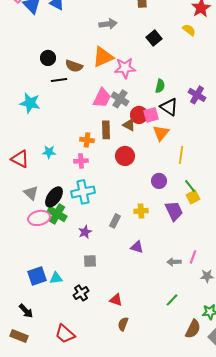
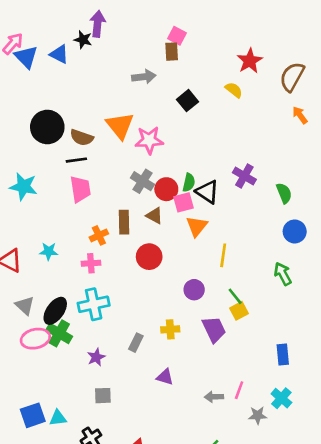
gray arrow: (108, 24) -> (144, 77), moved
orange triangle: (103, 57) -> (120, 126), turned -45
black circle: (48, 58) -> (47, 127), size x1.6
black line: (59, 80) -> (76, 160), moved
green semicircle: (160, 86) -> (189, 183), moved
pink trapezoid: (102, 98) -> (80, 189), moved, turned -35
red circle: (139, 115) -> (166, 189), moved
orange cross: (87, 140) -> (99, 235), turned -32

